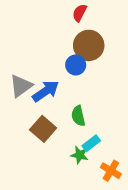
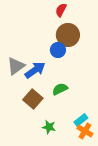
green semicircle: (78, 116) -> (60, 89), turned 77
cyan rectangle: (91, 143) -> (81, 120), moved
green star: (80, 155) -> (49, 127), moved

